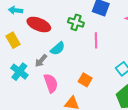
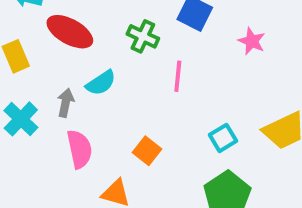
gray arrow: (41, 61) -> (66, 103), turned 144

